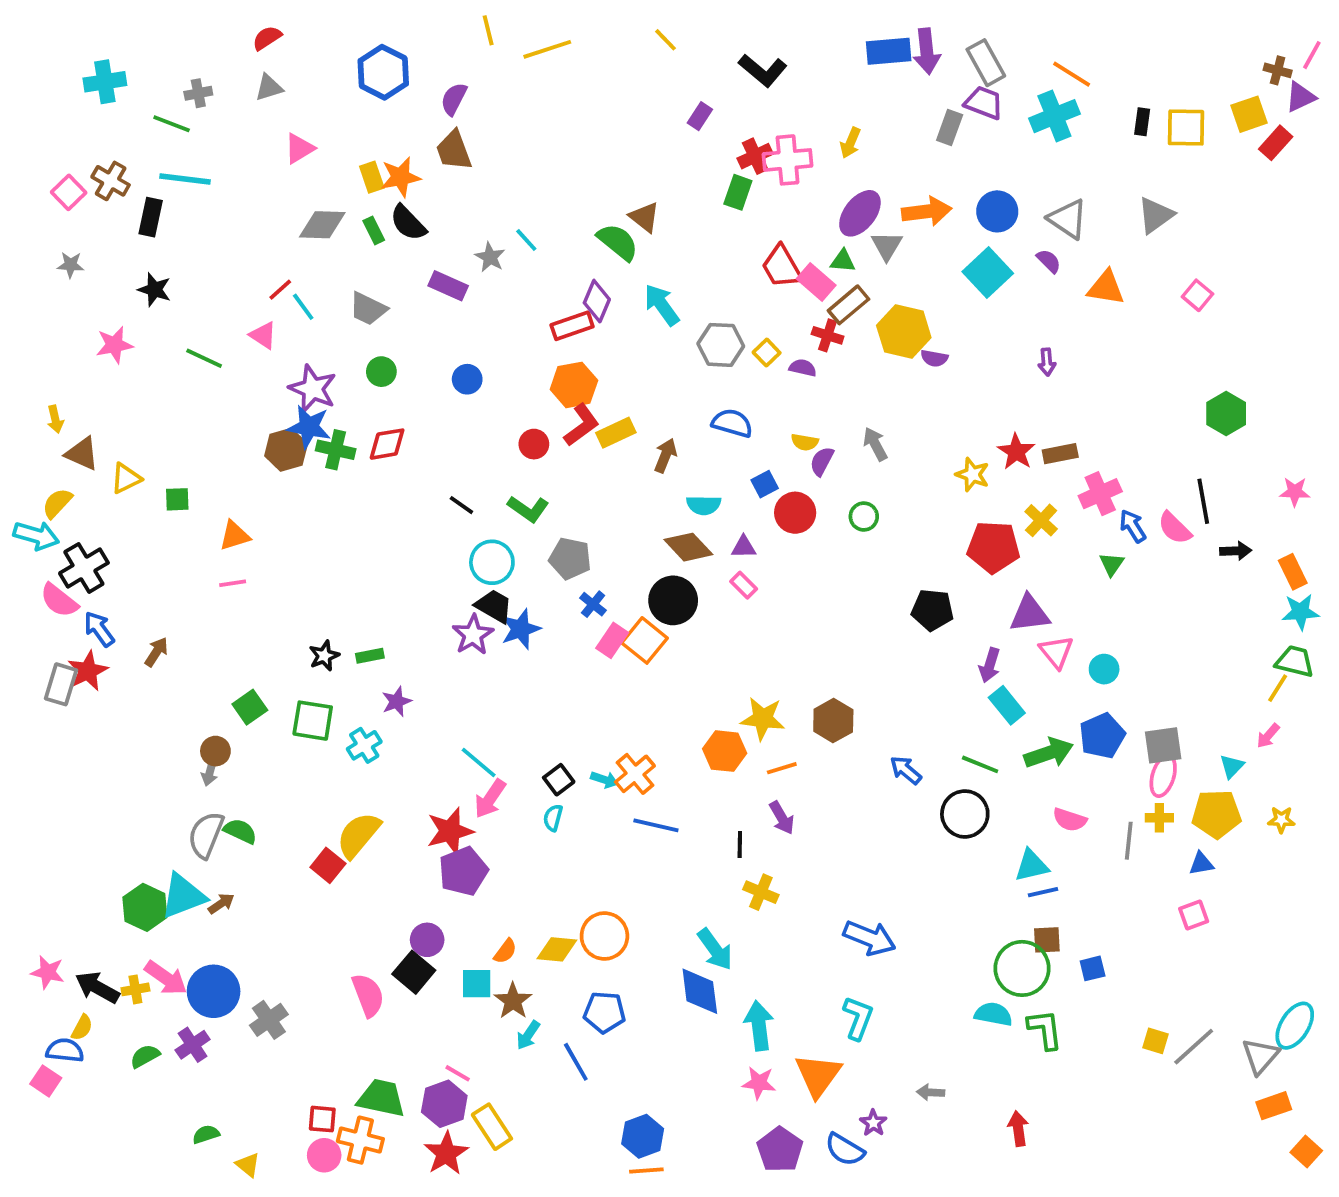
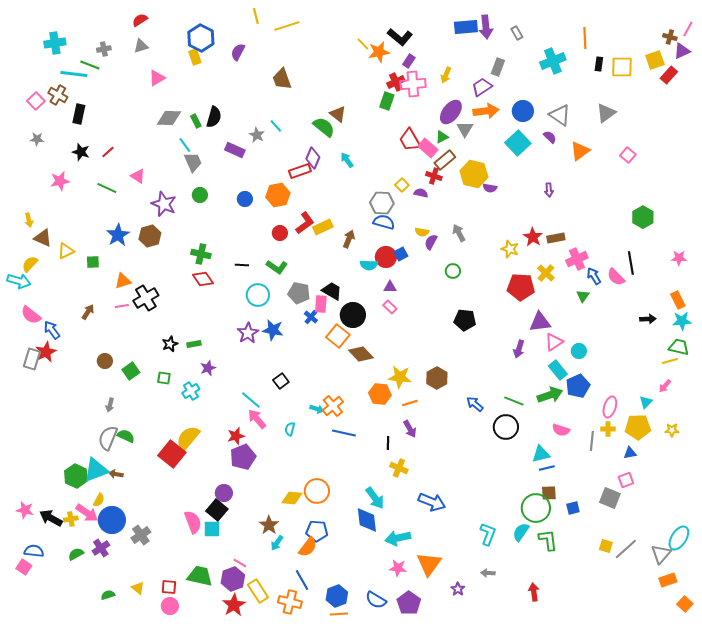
yellow line: (665, 40) -> (363, 44), moved
gray rectangle: (986, 63) -> (517, 33), size x0.6
orange line: (1072, 74) -> (585, 38), moved, turned 55
purple trapezoid: (984, 103) -> (482, 87), moved, turned -55
purple rectangle: (700, 116) -> (409, 61), moved
brown trapezoid: (454, 150) -> (282, 79), moved
yellow rectangle: (372, 177) -> (195, 57), moved
orange star: (400, 177) -> (379, 52), moved
cyan line: (185, 179) -> (74, 74), moved
black semicircle: (408, 223) -> (214, 117), turned -120
green triangle: (843, 261) -> (442, 137), turned -32
orange triangle: (1106, 288) -> (580, 151), turned -45
red line: (280, 290) -> (108, 152), moved
cyan arrow: (662, 305) -> (347, 160), size x0.7
cyan line: (303, 307) -> (185, 145), moved
gray trapezoid: (368, 309) -> (193, 162), turned -140
gray hexagon: (721, 345) -> (382, 203), moved
orange hexagon: (574, 385) -> (278, 195), moved
blue star: (309, 427) -> (118, 235), moved, turned 30
red diamond: (387, 444) -> (203, 279), moved, turned 65
green cross: (336, 450) -> (201, 254), moved
black line: (461, 505) -> (242, 265), turned -32
red circle: (795, 513) -> (386, 257), moved
brown diamond: (688, 547) -> (361, 354), moved
black arrow: (1236, 551) -> (648, 319), moved
black cross: (84, 568) -> (146, 298), moved
black trapezoid: (494, 606) -> (332, 291), moved
black pentagon: (932, 610) -> (465, 320), moved
blue star: (521, 629) -> (273, 330), turned 30
pink rectangle: (612, 640) -> (321, 304), moved, turned -30
brown arrow: (156, 652) -> (88, 312), moved
pink triangle: (1056, 652) -> (554, 342), turned 36
yellow line: (1278, 688) -> (670, 361), turned 42
cyan rectangle: (1007, 705) -> (558, 370), moved
green square: (313, 721) -> (164, 378), size x0.6
gray square: (1163, 745) -> (610, 498), moved, turned 30
brown circle: (215, 751) -> (105, 361), moved
black square: (559, 780) -> (281, 381), moved
pink arrow: (490, 799) -> (257, 419), turned 105
red star: (450, 831) -> (236, 436), size x0.7
red square: (328, 865) -> (172, 454), size x1.5
brown arrow: (221, 904) -> (116, 474), turned -136
blue arrow: (870, 938) -> (432, 502), moved
orange semicircle: (505, 951) -> (308, 547), moved, size x1.5
cyan square: (477, 984) -> (212, 529), moved
cyan semicircle: (993, 1014) -> (521, 532), turned -66
cyan L-shape: (858, 1018) -> (488, 534), moved
cyan arrow: (759, 1026) -> (398, 538), turned -95
yellow semicircle: (82, 1028) -> (99, 500), moved
blue line: (576, 1062) -> (302, 580), moved
orange cross: (360, 1140) -> (290, 602), moved
blue semicircle: (845, 1150) -> (376, 600), moved
yellow triangle: (248, 1165) -> (138, 588), moved

